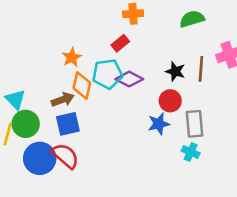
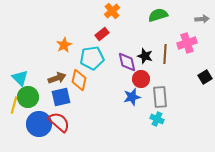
orange cross: (133, 14) -> (112, 11), turned -35
purple diamond: (129, 79) -> (127, 62), moved, turned 50
orange diamond: (82, 85) -> (79, 80), moved

